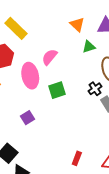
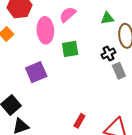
green triangle: (89, 47) -> (107, 18), moved
purple square: (27, 118) -> (36, 72), size x1.5

